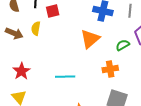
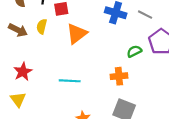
gray line: (130, 11) -> (145, 15), turned -72
orange triangle: (90, 39) -> (77, 34), moved

